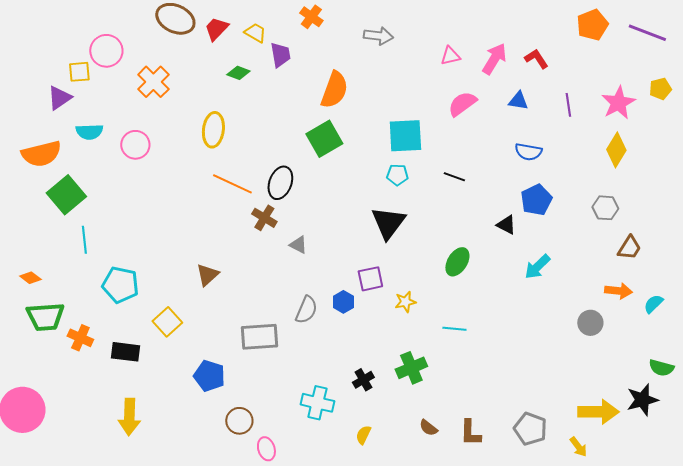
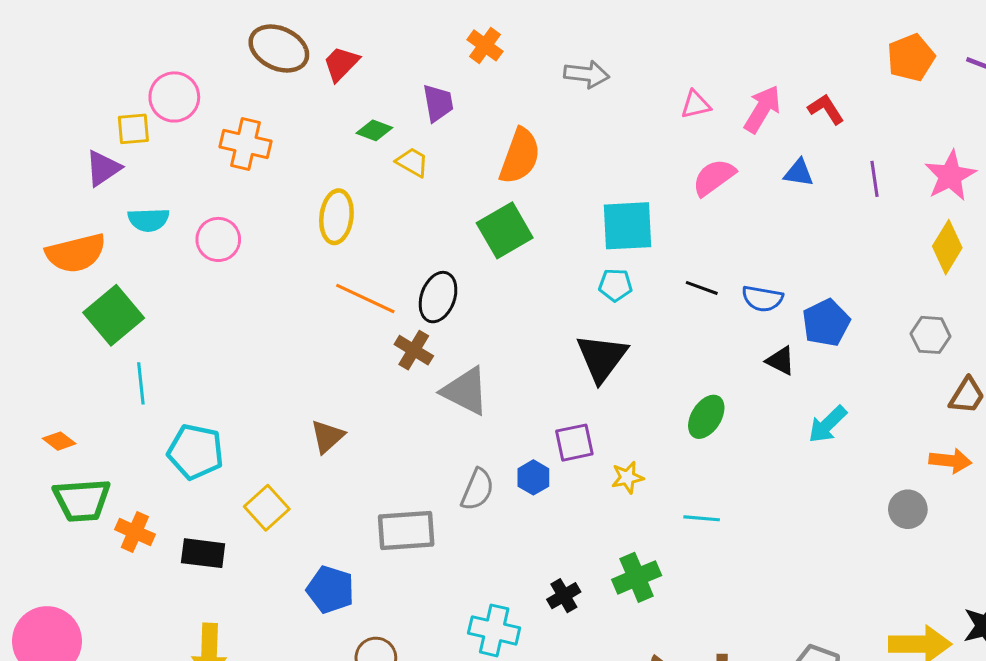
yellow trapezoid: (255, 33) -> (412, 162), moved
orange cross: (153, 82) -> (246, 144), turned -32
blue semicircle: (528, 152) -> (762, 299), moved
gray triangle: (298, 245) -> (465, 391), size x1.8

